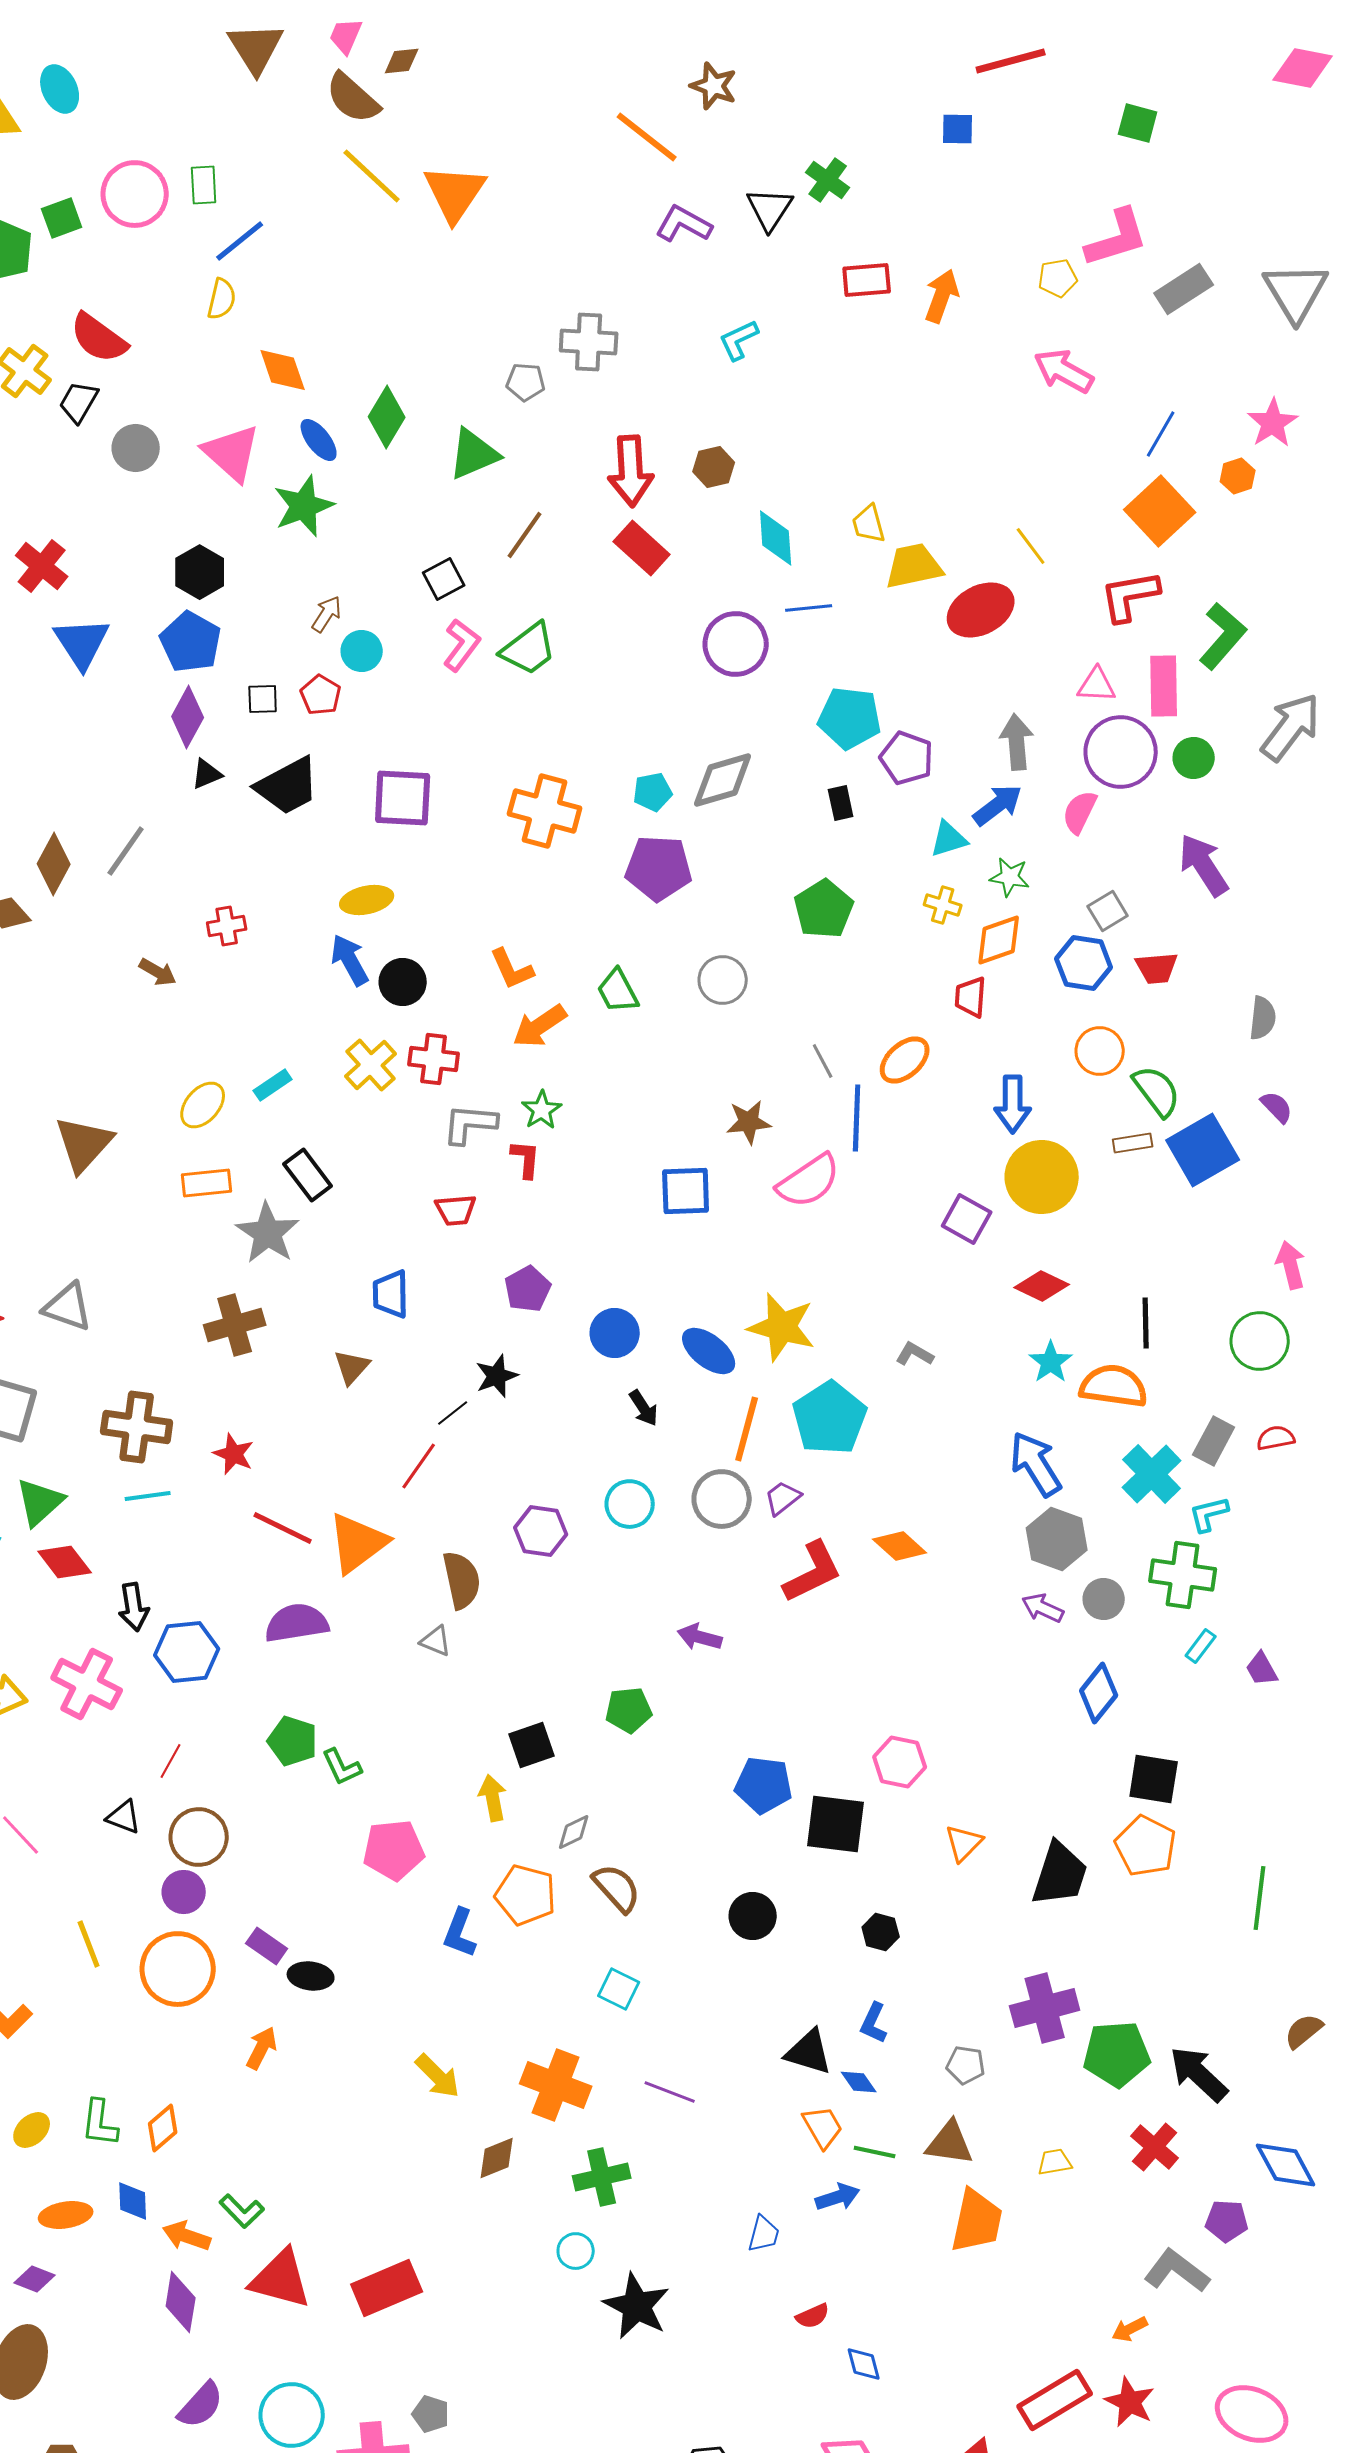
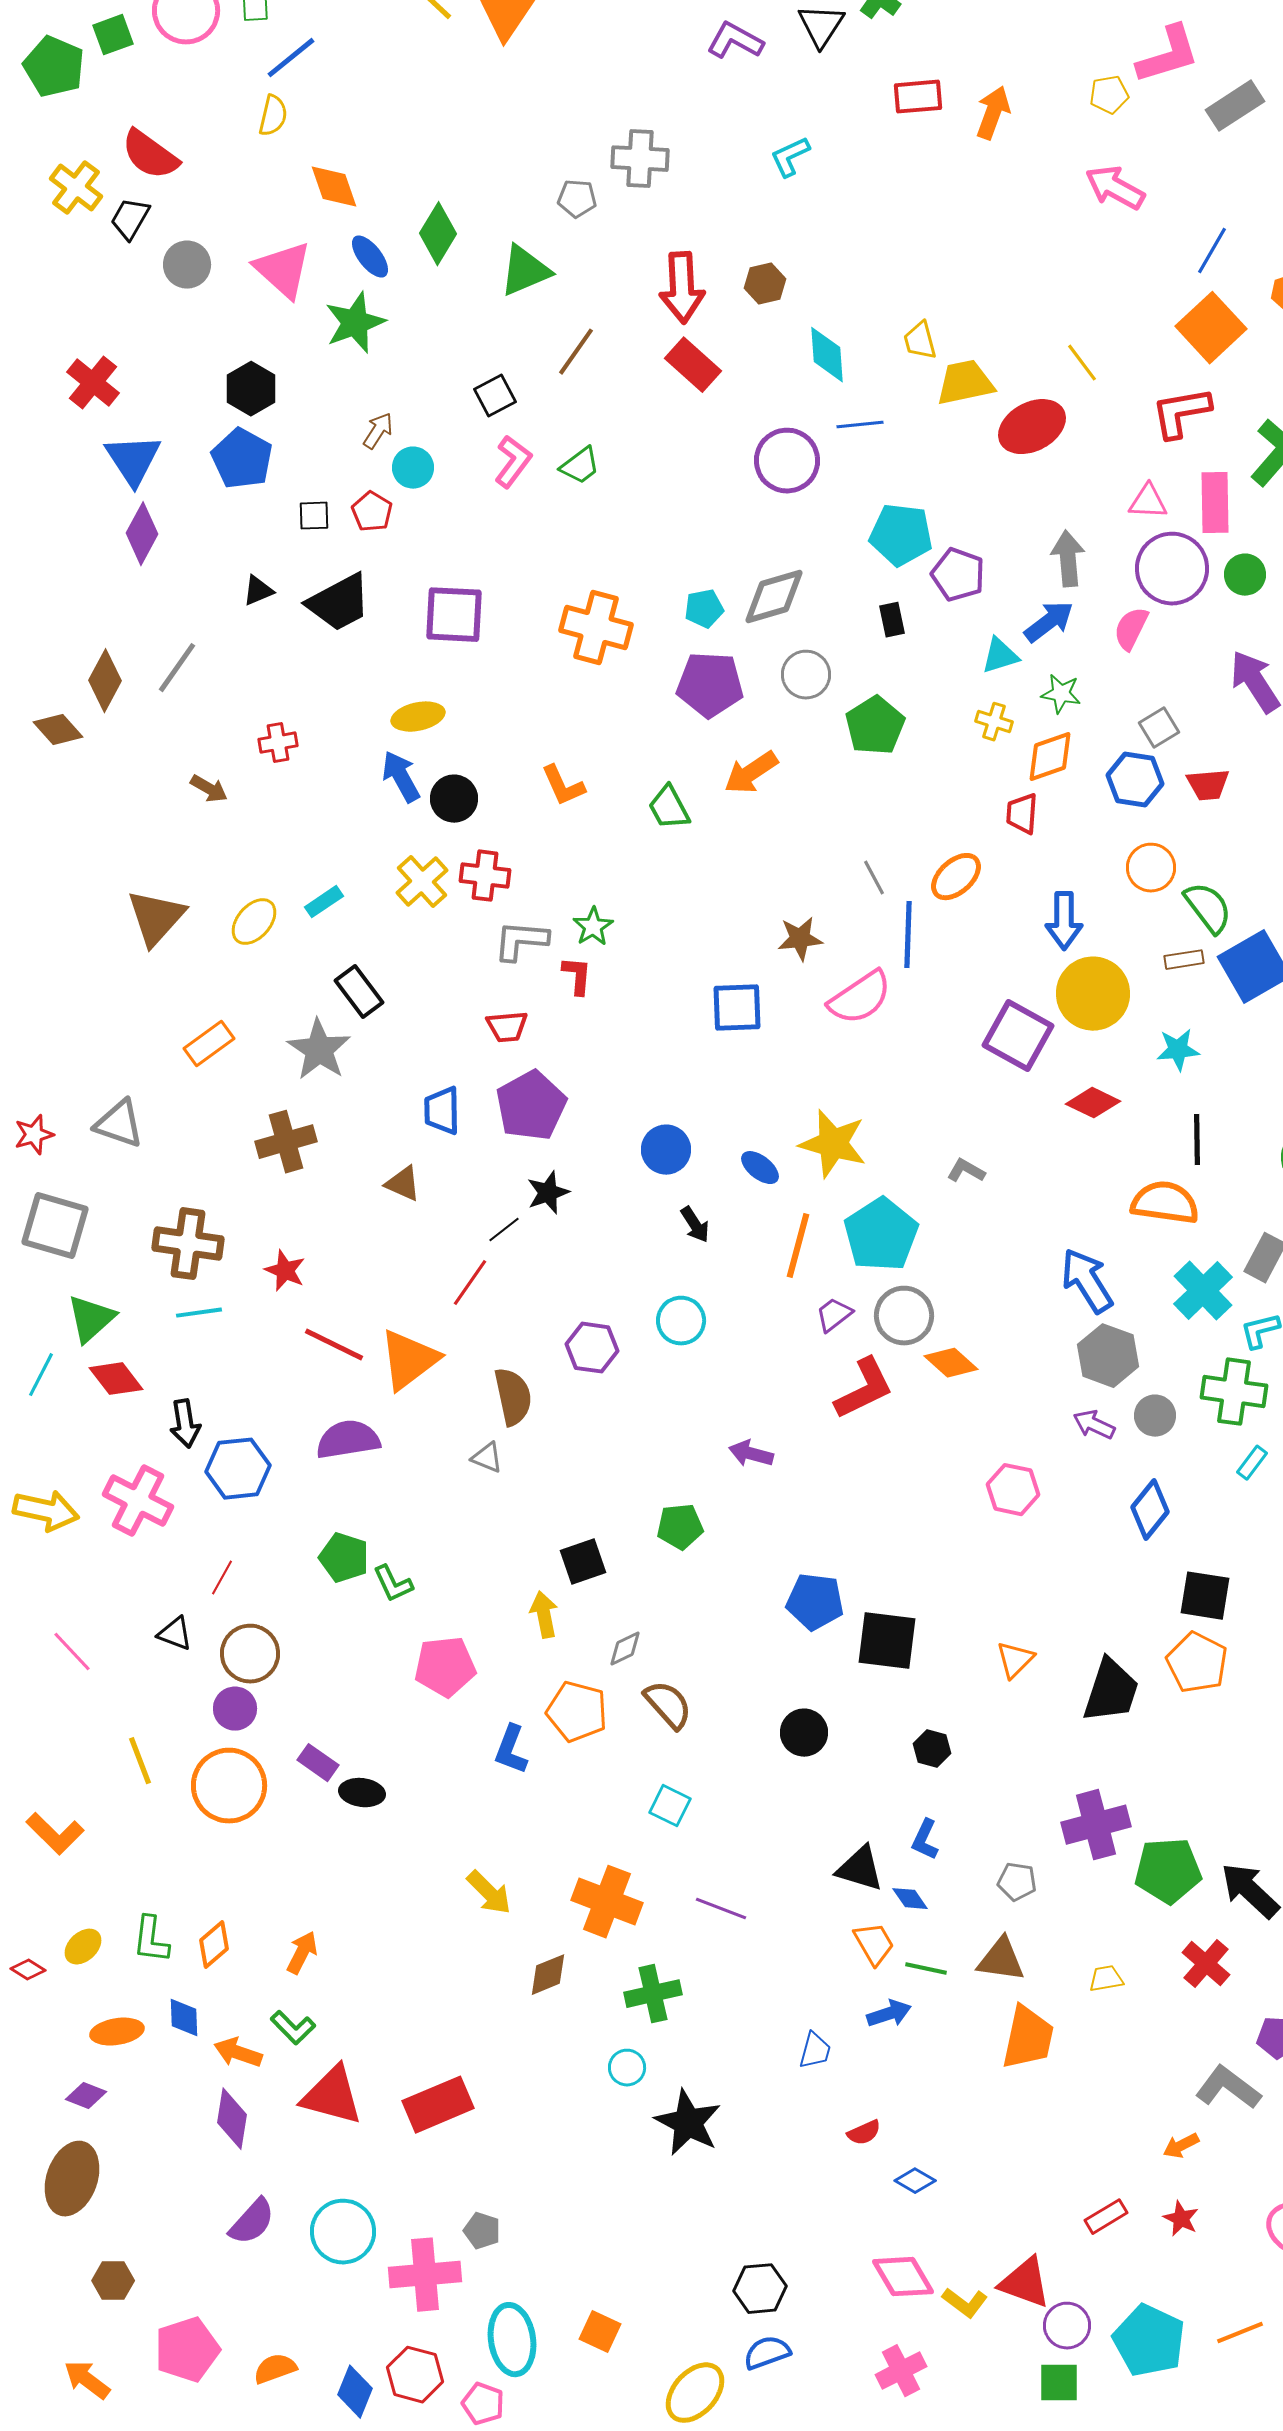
green trapezoid: (529, 649) -> (580, 466), size x0.7
purple diamond: (188, 717) -> (142, 534), moved
gray circle: (723, 980) -> (806, 675), moved
orange arrow: (540, 1026) -> (751, 773), moved
brown triangle: (84, 1144) -> (156, 918), moved
orange rectangle: (207, 1183) -> (209, 1044), moved, turned -30
purple square: (967, 1219) -> (1018, 1036), size x1.4
purple pentagon: (528, 1289) -> (531, 1106), moved, size x1.5
blue ellipse: (709, 1351) -> (760, 1168), size x0.7
cyan star: (1051, 1362) -> (1178, 1050), moved, turned 30
brown triangle: (352, 1367) -> (403, 1184), turned -48
gray circle: (722, 1499) -> (904, 1316), moved
pink hexagon: (900, 1762) -> (1013, 1490), moved
orange arrow: (262, 2048) -> (302, 1953), moved
blue diamond: (864, 2364) -> (915, 2181), turned -45
red rectangle: (1055, 2400) -> (1106, 2217), size x0.6
red star: (1130, 2402) -> (1181, 2219), size x0.7

